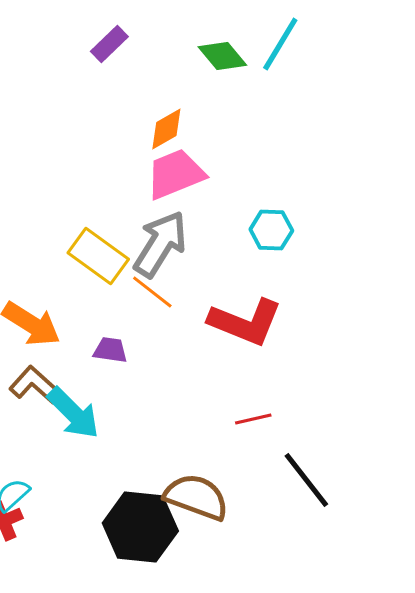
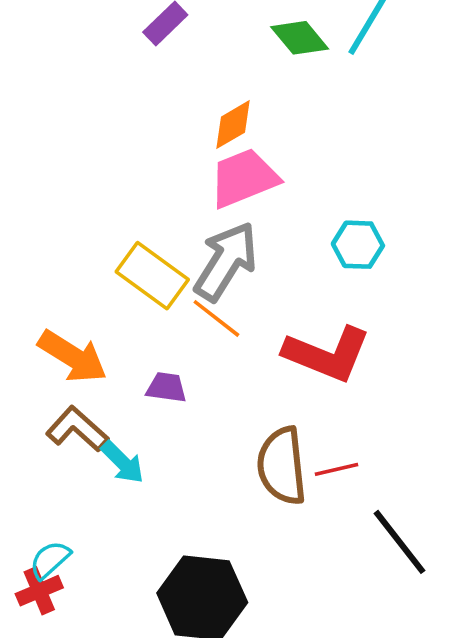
cyan arrow: (73, 413) -> (122, 462), size x0.7
brown semicircle: (196, 497) -> (282, 466), moved, turned -116

